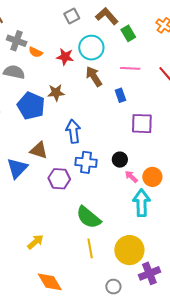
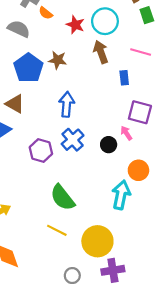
brown triangle: (39, 150) -> (15, 104), moved
blue cross: (86, 162) -> (73, 140), turned 30
pink arrow: (131, 177) -> (126, 133), moved
yellow line: (90, 248) -> (57, 230), turned -66

